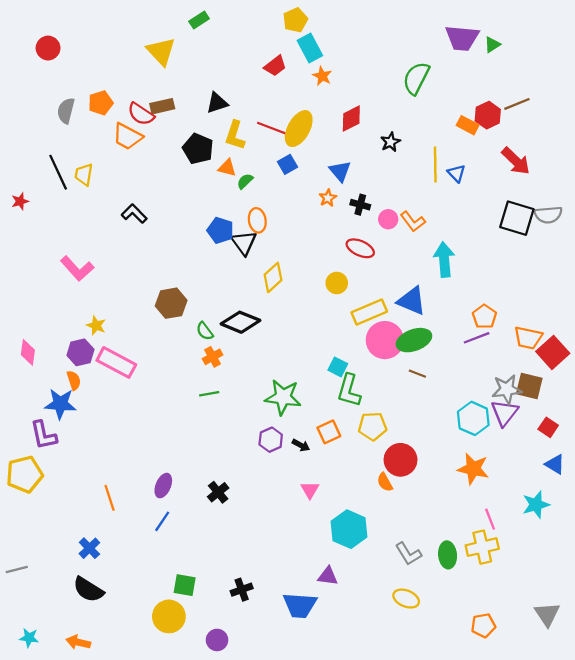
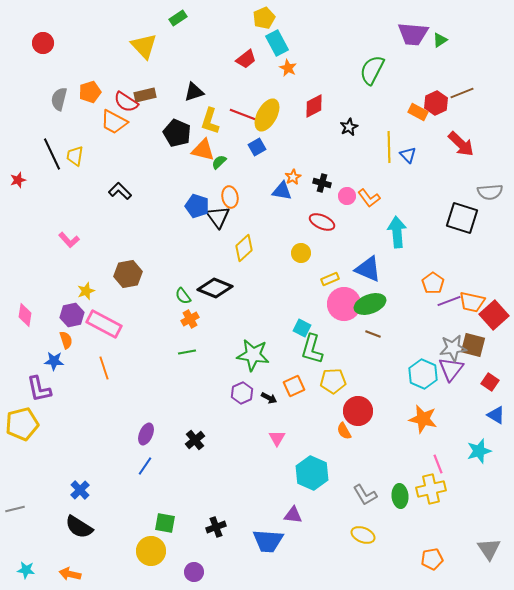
orange triangle: (227, 168) -> (203, 150), size x1.4
blue triangle: (340, 171) -> (282, 191), moved, turned -40
black square: (517, 218) -> (462, 218), moved
pink L-shape: (77, 268) -> (69, 240), size x0.7
brown hexagon: (171, 303) -> (128, 274), moved
yellow rectangle: (369, 312) -> (330, 279), size x0.6
yellow star: (96, 326) -> (86, 291), turned 30
purple line: (477, 338) -> (449, 301), moved
blue star: (60, 404) -> (54, 361), size x0.7
orange line: (110, 498) -> (104, 368), moved

